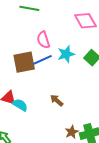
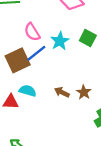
cyan semicircle: (20, 105) -> (28, 91), moved
brown star: (72, 132) -> (84, 92), moved

